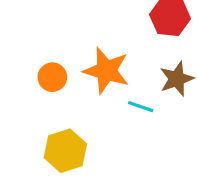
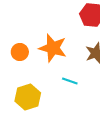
cyan line: (141, 107) -> (70, 81), moved

